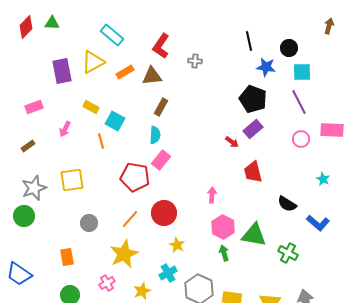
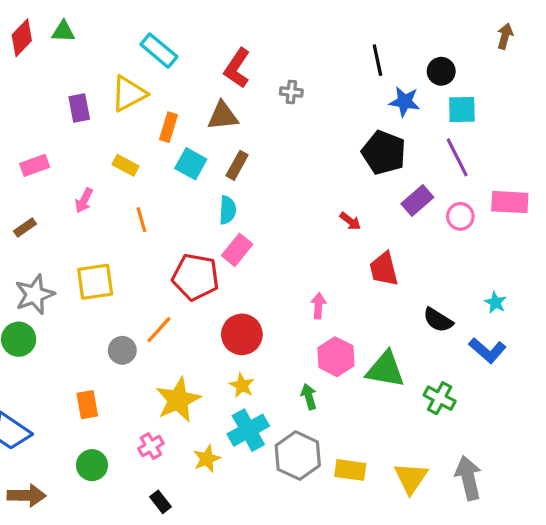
purple rectangle: (62, 71) -> (79, 108), size x0.7
orange rectangle: (125, 72) -> (169, 127), moved, turned -42
cyan square: (115, 121) -> (191, 164), moved
purple rectangle: (253, 129) -> (417, 200), moved
cyan star: (323, 179) -> (495, 302), moved
orange line: (130, 219) -> (159, 330), moved
yellow star: (177, 245) -> (242, 385), moved
green arrow: (224, 253) -> (309, 397), moved
cyan cross: (168, 273) -> (248, 430), size x1.4

